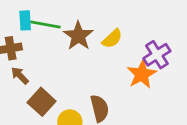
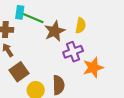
yellow semicircle: (112, 39) -> (81, 25), moved, turned -49
purple cross: (157, 55) -> (73, 52), moved

